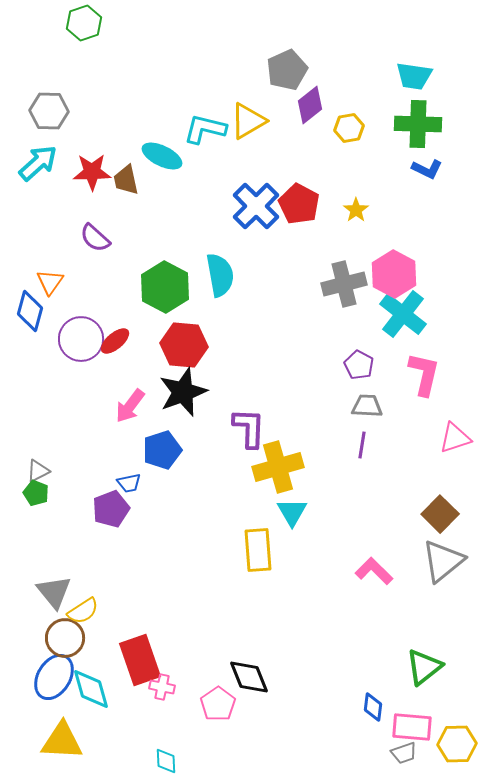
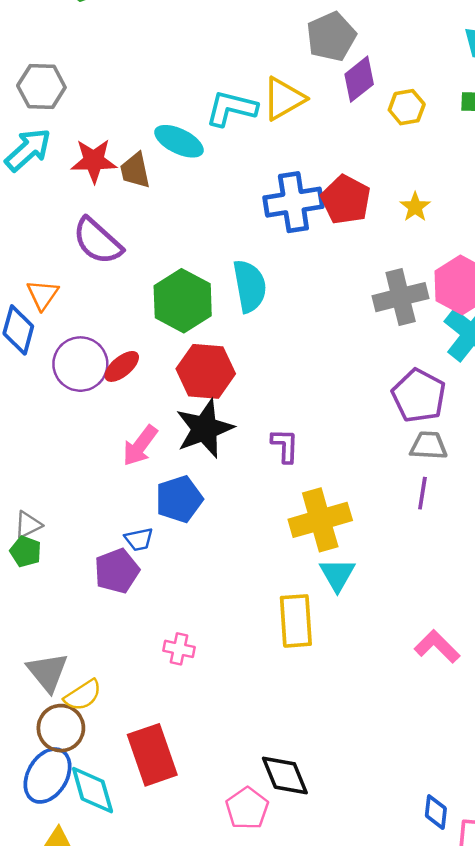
blue cross: (256, 206) -> (293, 202), turned 36
purple semicircle: (95, 238) -> (97, 241), size x1.4
purple pentagon: (359, 365) -> (419, 396), size x1.5
purple L-shape: (249, 428) -> (285, 446), moved, size x0.7
pink cross: (162, 687) -> (179, 649), moved

